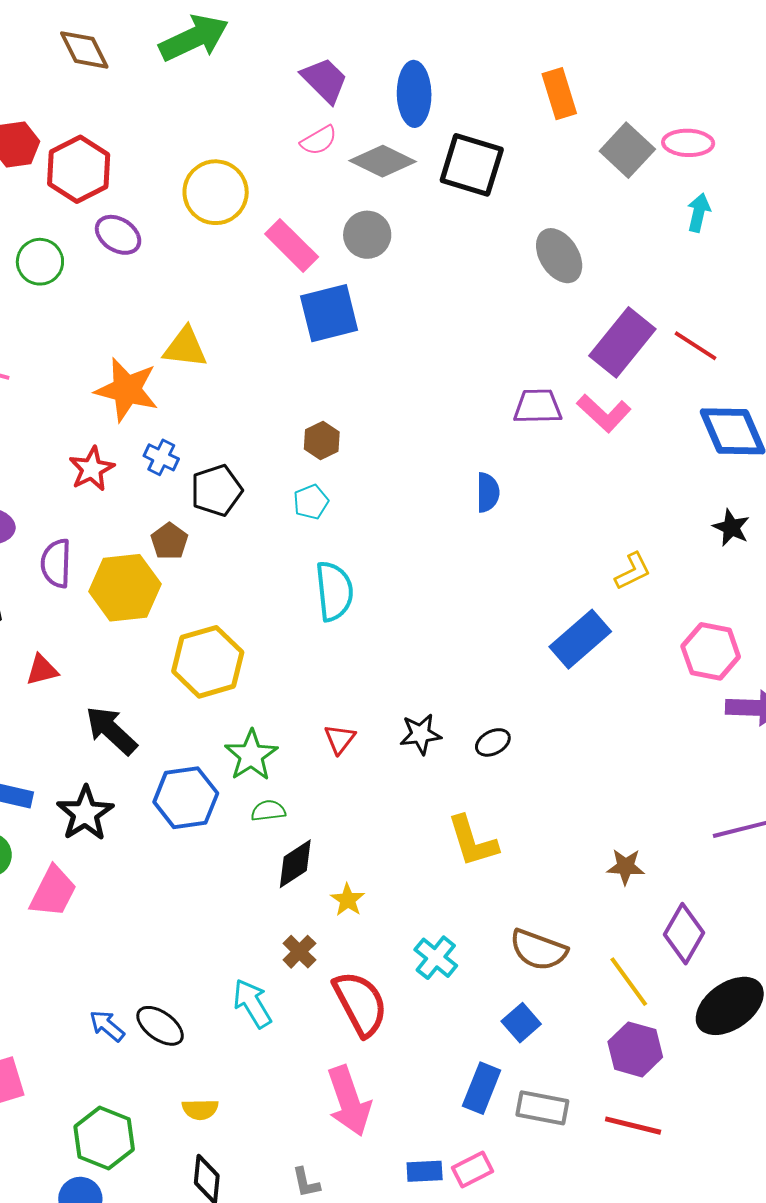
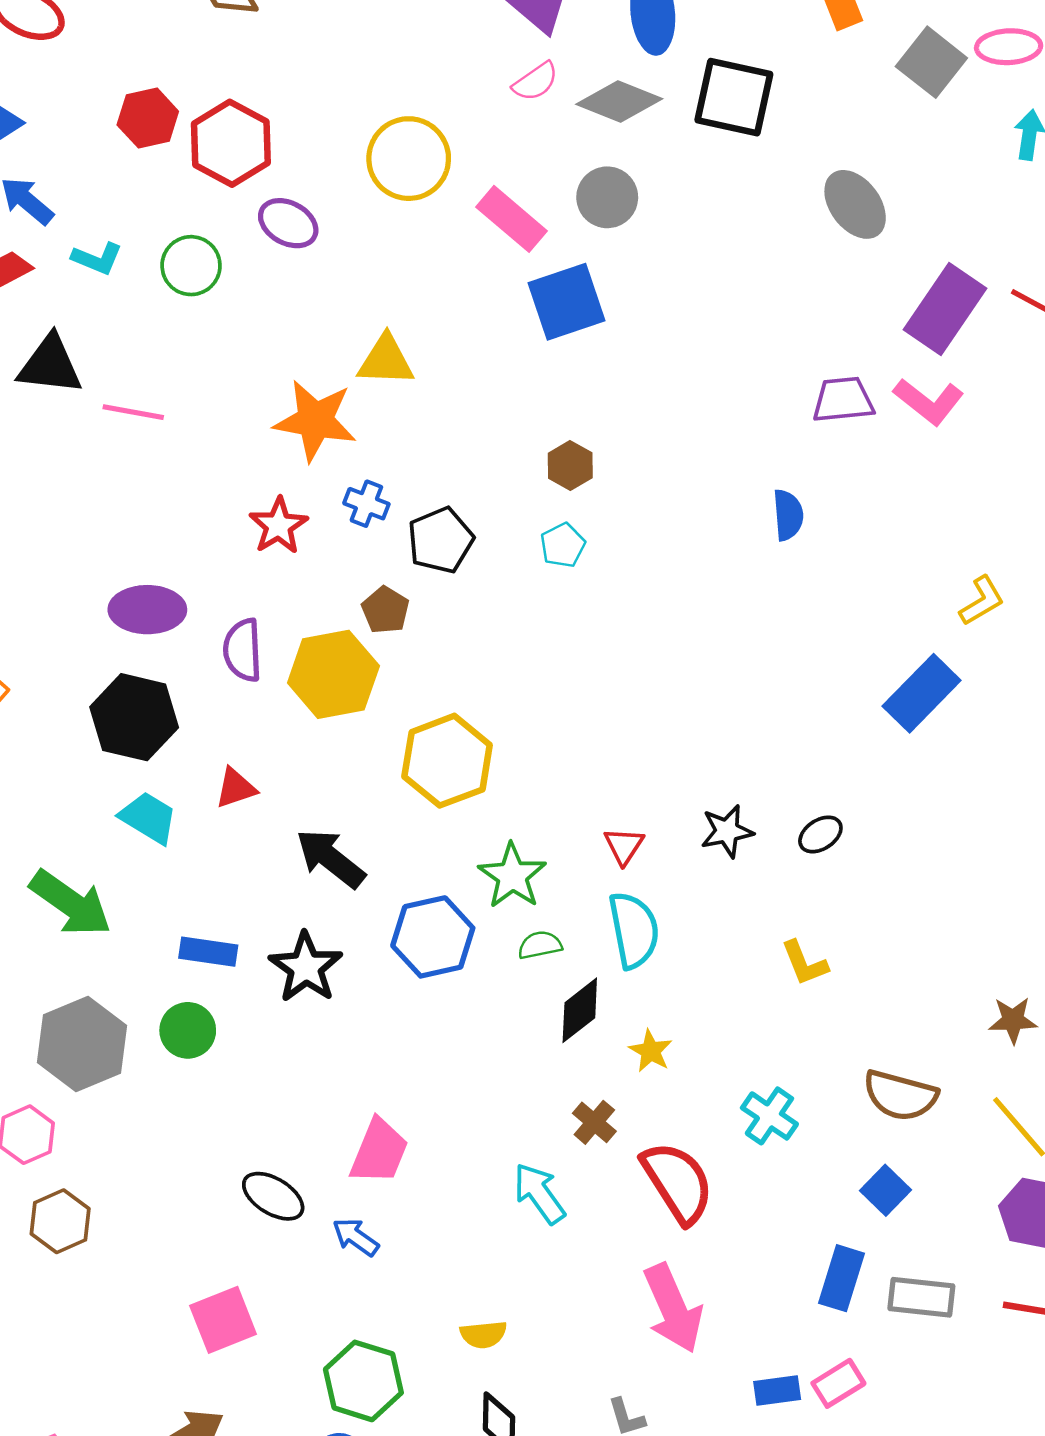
cyan semicircle: (334, 591) -> (634, 930), moved
yellow L-shape: (473, 841) -> (805, 963), size x0.7
brown star: (626, 867) -> (1013, 1020), moved
pink trapezoid: (53, 892) -> (379, 1151), moved
black ellipse: (160, 1026) -> (273, 1196), moved

